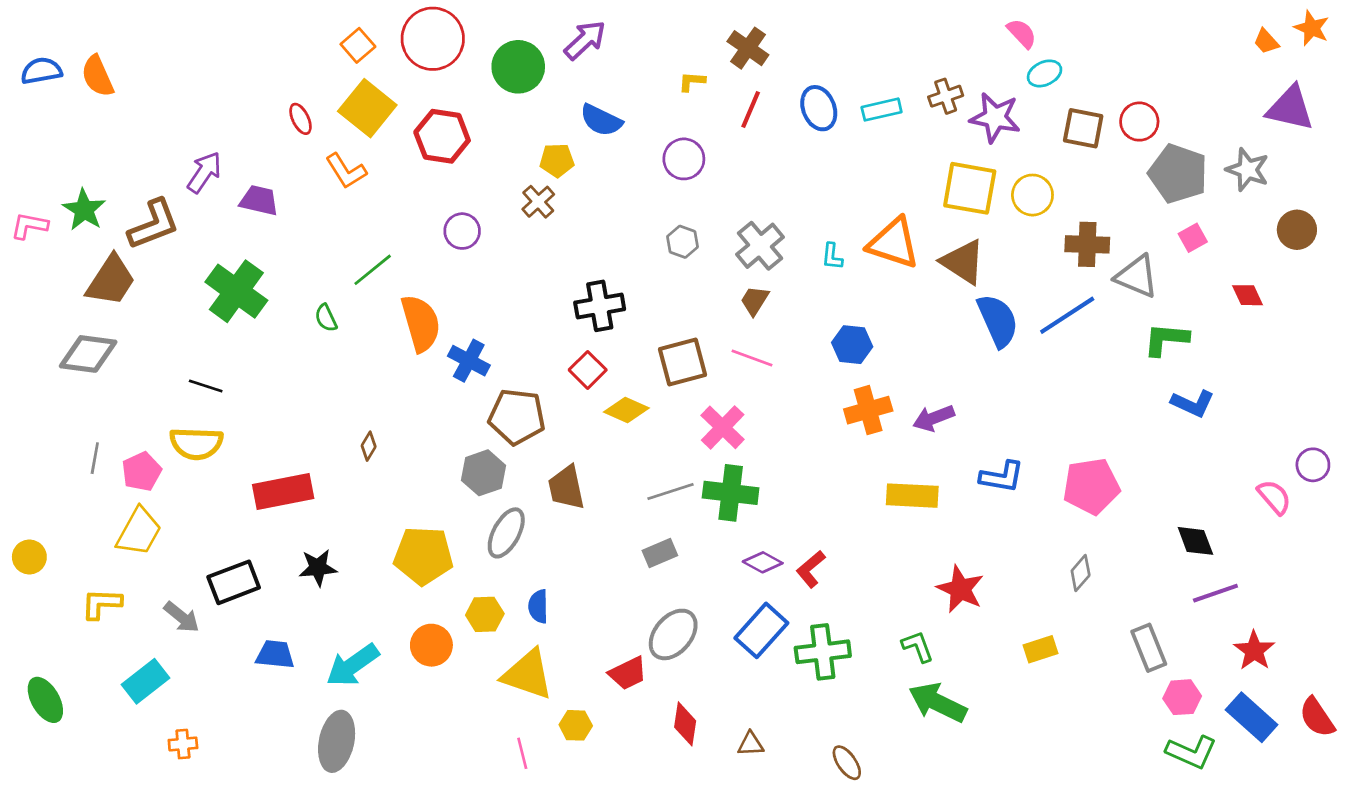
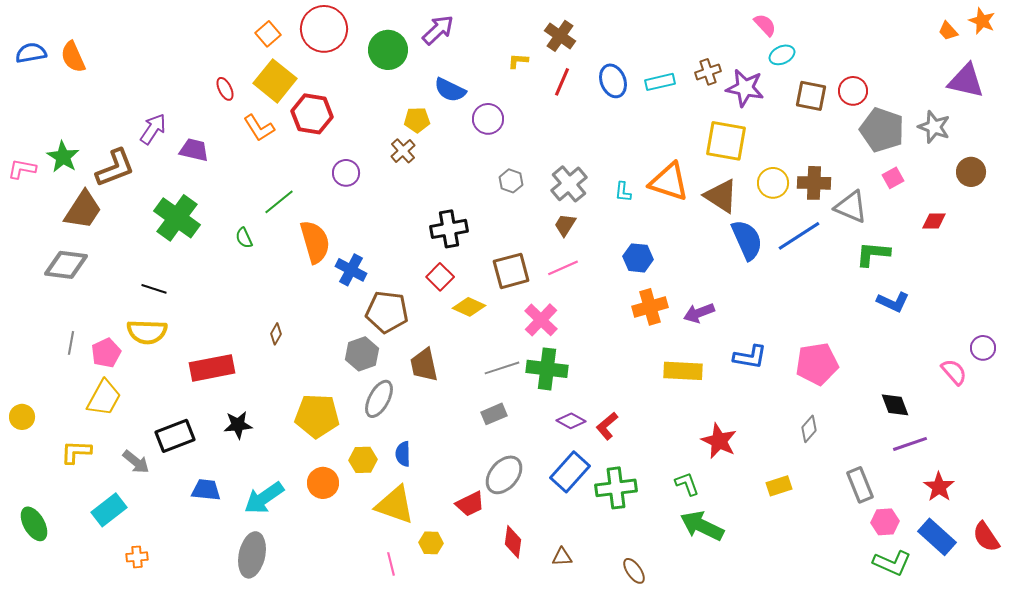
red hexagon: (442, 136) -> (312, 114), moved
purple circle: (684, 159) -> (488, 119), moved
yellow circle: (1032, 195) -> (773, 183), moved
red diamond: (1248, 295) -> (934, 221), turned -65
pink line: (752, 358) -> (563, 268), turned -44

